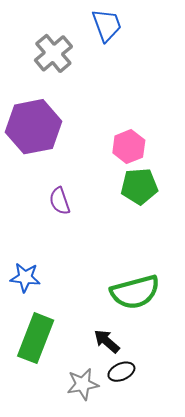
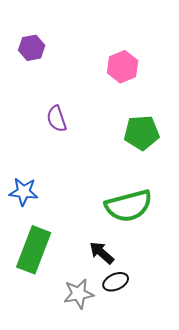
purple hexagon: (34, 127) -> (32, 48), size x0.5
green pentagon: (139, 186) -> (142, 133), moved

